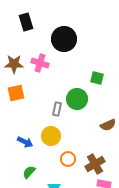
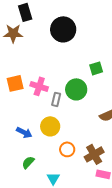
pink cross: (40, 63) -> (39, 86), moved
brown star: (14, 64) -> (13, 33), moved
green square: (97, 78) -> (96, 68), turned -32

